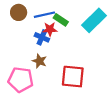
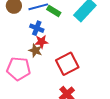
red star: (50, 29) -> (41, 42), moved
red square: (73, 77) -> (67, 64), turned -30

